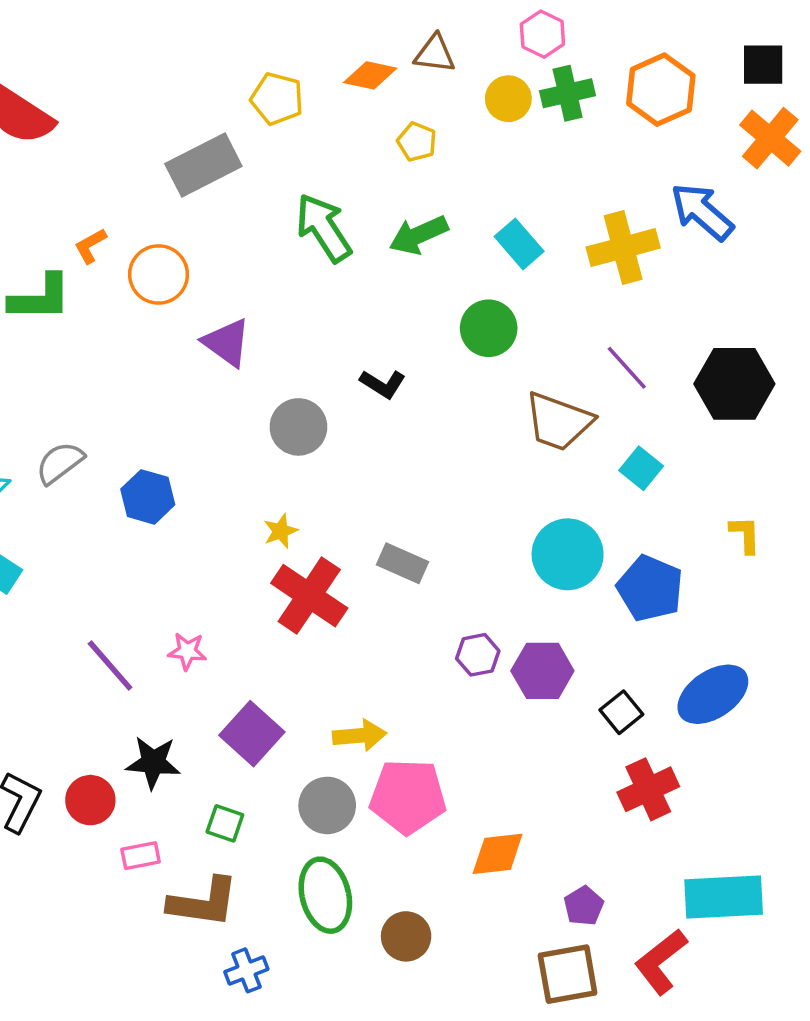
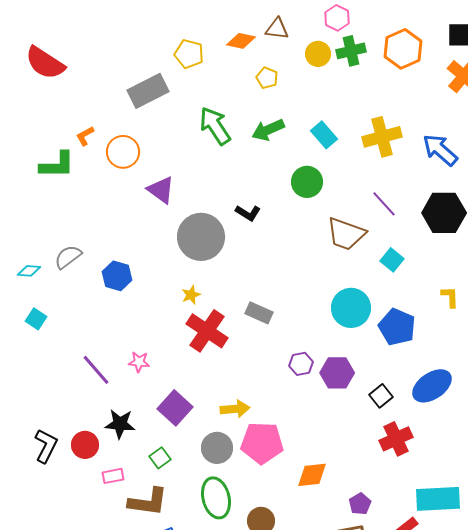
blue arrow: (702, 212) -> (440, 150), moved
gray circle: (298, 427) -> (201, 237), size x1.5
green square: (225, 823) -> (160, 458), turned 35

